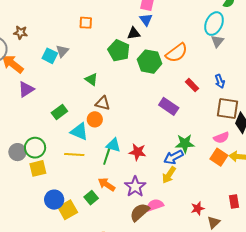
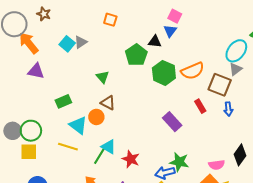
purple triangle: (26, 89) -> (36, 71), turned 30
brown square: (228, 108) -> (220, 85), moved

